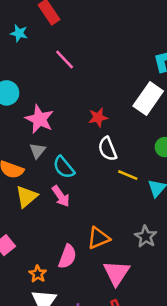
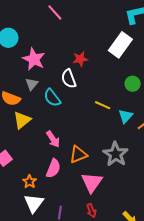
white semicircle: (108, 149) -> (69, 79), moved
pink arrow: (61, 196) -> (53, 139), moved
gray star: (146, 237) -> (116, 154), size x1.4

